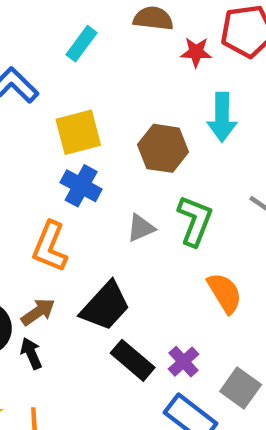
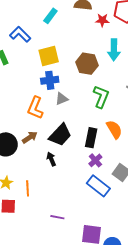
blue cross: (81, 186) -> (50, 80), turned -36
gray triangle: (141, 228) -> (62, 99), moved
black arrow: (31, 353) -> (51, 159), moved
black rectangle: (133, 360) -> (91, 138), moved, turned 60

